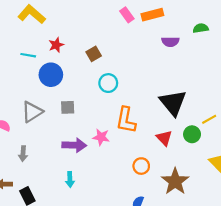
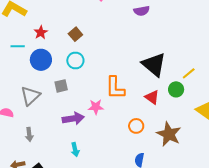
cyan circle: (108, 83) -> (75, 60), moved

